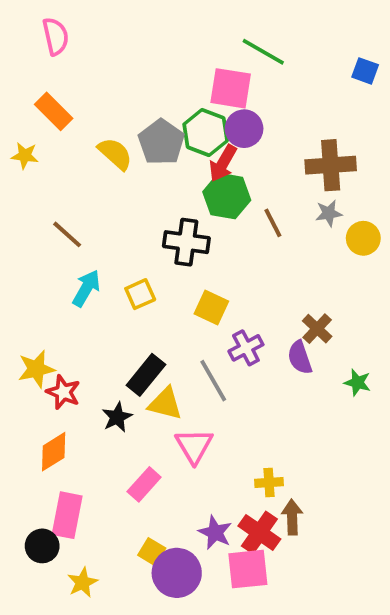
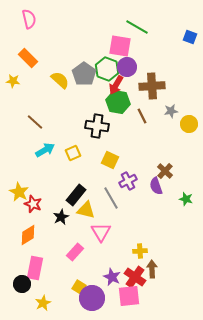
brown cross: (331, 165) -> (152, 86), moved
cyan arrow: (86, 288) -> (45, 150), turned 30
yellow star: (36, 369) -> (19, 192), turned -30

